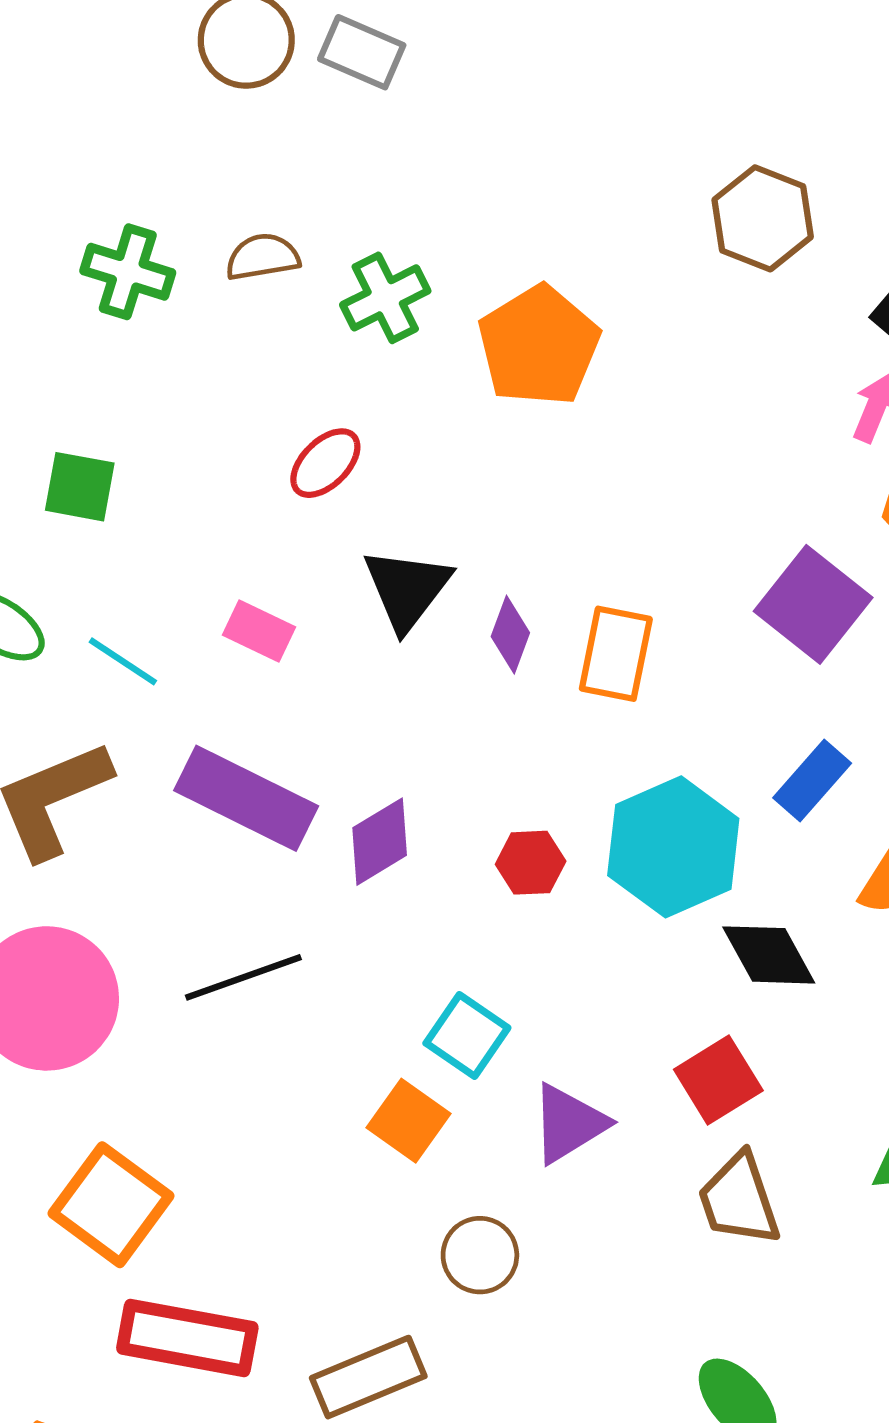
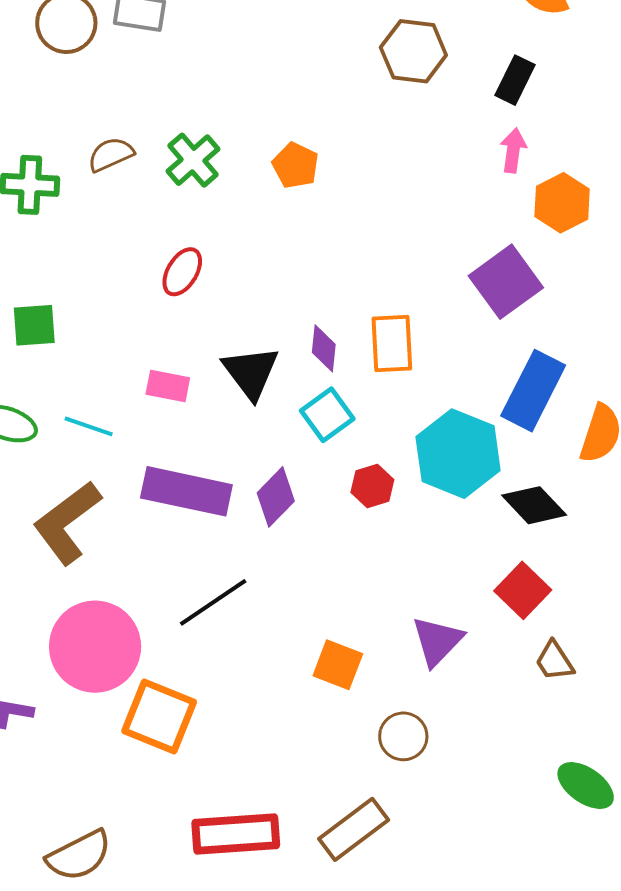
orange pentagon: (539, 346) -> (296, 165), size x0.6
black triangle: (407, 589) -> (251, 372), moved
purple square: (813, 604) -> (506, 282), turned 30
blue rectangle: (812, 781) -> (533, 391), size x1.5
cyan square: (467, 1035) -> (327, 415), moved, turned 34
brown trapezoid: (739, 1200) -> (554, 661), size x0.7
orange square: (111, 1205) -> (159, 717), moved

